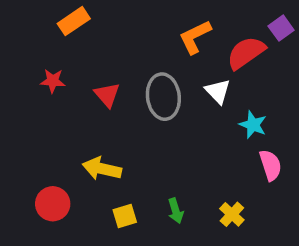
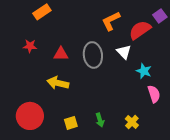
red triangle: (107, 95) -> (61, 54), turned -49
yellow arrow: (102, 169) -> (58, 83), moved
red circle: (53, 204) -> (30, 116), size x1.4

